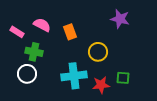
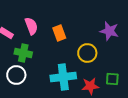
purple star: (120, 19) -> (109, 31), moved
pink semicircle: (42, 25) -> (31, 26), turned 42

